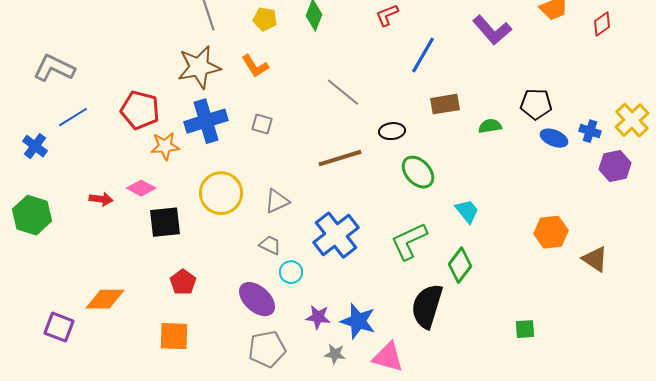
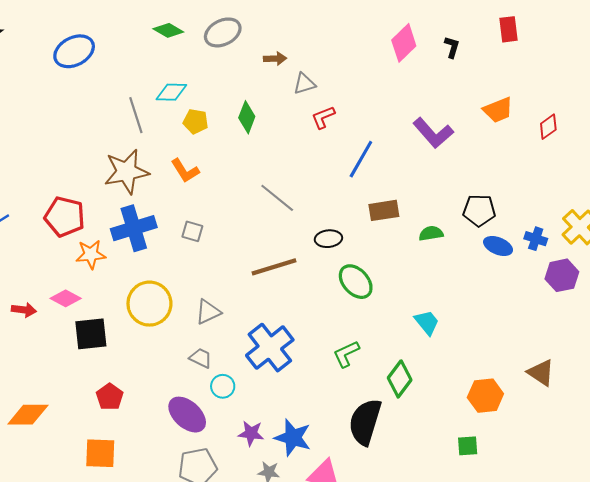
cyan trapezoid: (467, 211) -> (427, 322), moved
orange hexagon: (551, 232) -> (485, 396), moved
green L-shape: (409, 241) -> (346, 354), size x0.7

